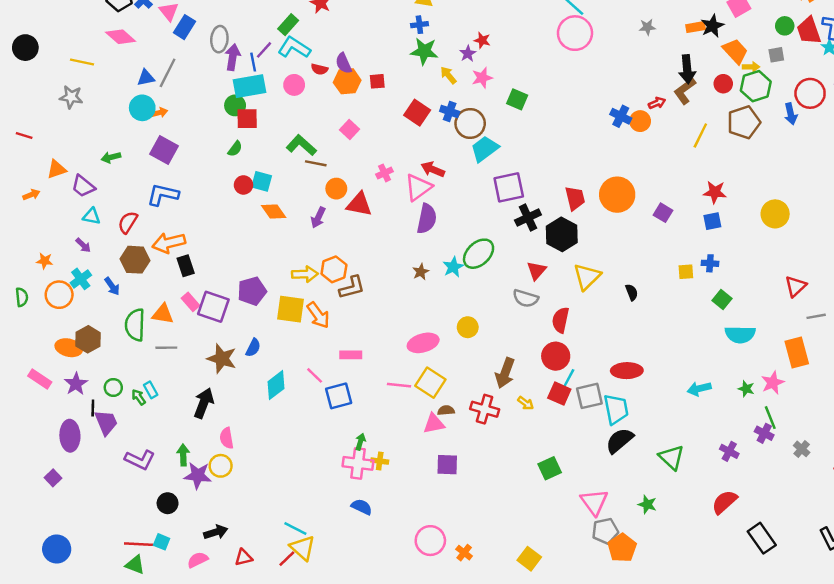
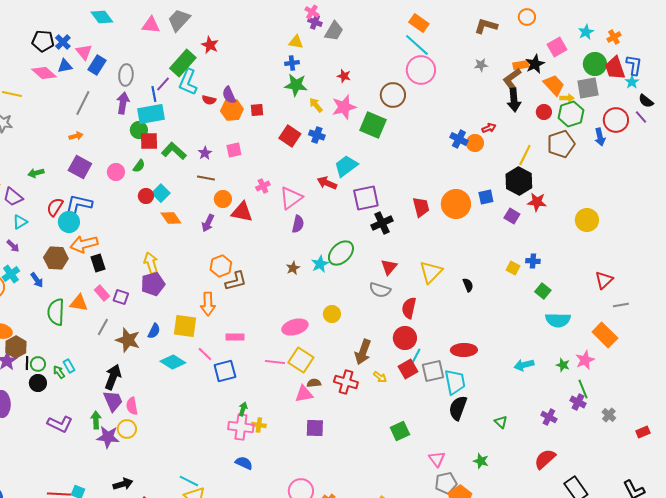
green rectangle: (288, 25) -> (183, 63), size x1.5
green circle: (785, 26) -> (595, 64), size x1.5
cyan L-shape: (294, 48) -> (188, 82), turned -100
purple star: (468, 54) -> (205, 153), moved
gray square: (776, 55) -> (588, 88), size x1.6
purple arrow: (233, 57) -> (123, 103), moved
blue triangle: (146, 78) -> (65, 66), moved
pink star: (482, 78) -> (344, 107), size x1.4
pink circle: (294, 85) -> (116, 172), moved
brown L-shape: (685, 91) -> (512, 79), moved
green square: (517, 99) -> (373, 125), size x1.5
cyan circle: (142, 108) -> (69, 222), moved
brown circle: (470, 123) -> (393, 95), moved
pink square: (350, 130) -> (234, 150), turned 35
green L-shape: (301, 145) -> (174, 151), moved
red arrow: (433, 169) -> (327, 183), moved
cyan square: (262, 181) -> (161, 193), turned 30
purple square: (663, 213) -> (512, 216), moved
cyan triangle: (92, 216) -> (20, 222), turned -42
purple semicircle: (427, 219) -> (298, 224), size x0.7
blue square: (712, 221) -> (486, 197), moved
red semicircle: (128, 222) -> (55, 207), moved
black hexagon: (562, 234) -> (519, 181), moved
yellow square: (686, 272) -> (513, 268), turned 32
yellow arrow: (305, 274) -> (151, 263), moved, turned -105
purple square: (213, 307) -> (121, 297), size x0.6
yellow square: (291, 309) -> (185, 326), moved
orange arrow: (318, 315) -> (208, 304), turned 35
brown hexagon: (88, 339) -> (16, 347), moved
gray line: (166, 348) -> (103, 327), moved, turned -60
orange rectangle: (797, 353) -> (605, 335), turned -30
cyan diamond: (276, 385) -> (173, 362), turned 70
red square: (559, 394) -> (408, 369), turned 36
black line: (93, 408) -> (27, 363), moved
purple trapezoid: (106, 422) -> (113, 401), moved
black semicircle: (620, 441) -> (458, 408), turned -30
green triangle: (671, 457) -> (501, 422), size x0.6
pink triangle: (594, 502) -> (437, 459), size x0.7
black circle: (168, 503) -> (38, 383), moved

